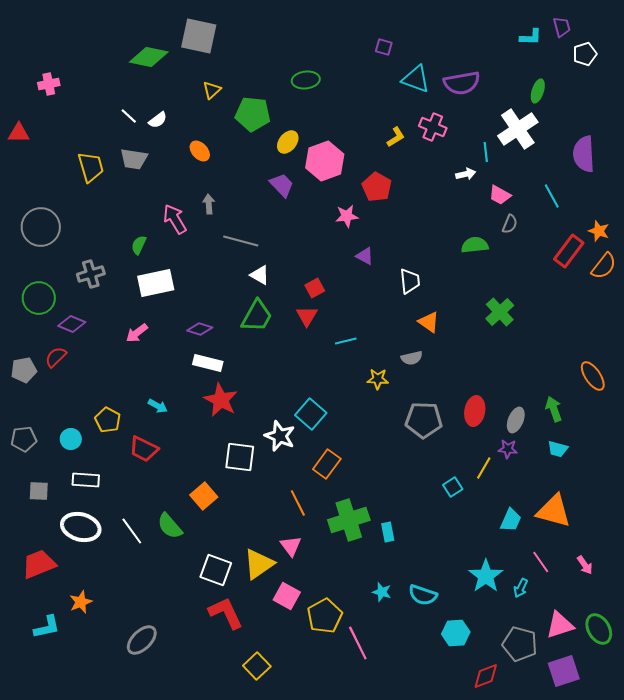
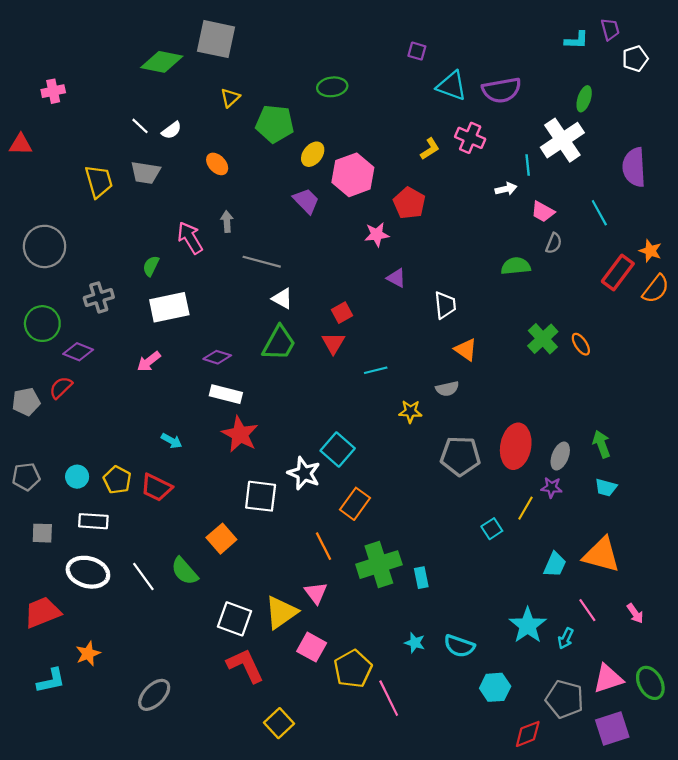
orange ellipse: (593, 376) -> (581, 344), moved, size x0.7
red ellipse: (475, 411) -> (516, 446), size x1.4
yellow pentagon: (108, 420) -> (117, 480), moved

